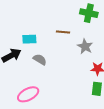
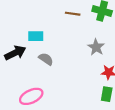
brown line: (63, 32) -> (73, 14), moved

